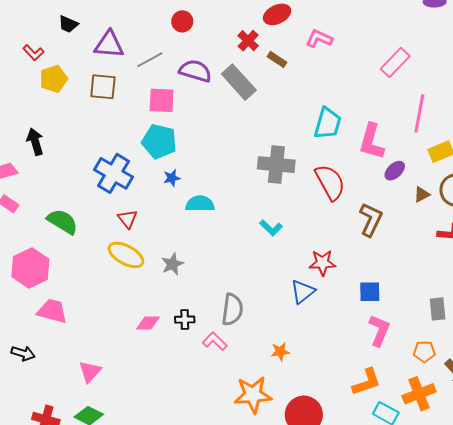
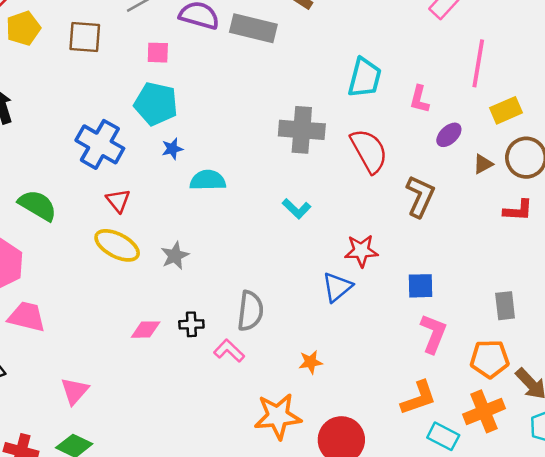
gray rectangle: (239, 82) -> (253, 28), turned -33
pink square: (162, 100) -> (158, 53), size x0.7
pink L-shape: (371, 142) -> (419, 99), size x0.6
orange pentagon: (424, 352) -> (490, 359), size x1.4

